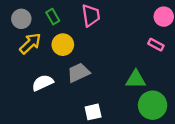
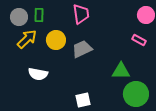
green rectangle: (53, 17) -> (39, 15), moved, turned 32
gray trapezoid: (79, 73) -> (82, 49), moved
white semicircle: (43, 83) -> (38, 74), turned -144

